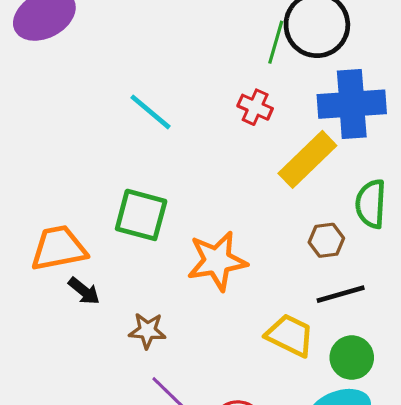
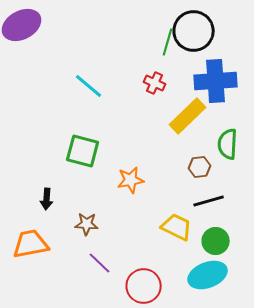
orange trapezoid: (59, 248) -> (31, 244), moved
orange star: (217, 261) -> (131, 180), size x0.7
black arrow: (84, 291) -> (47, 199), turned 55

